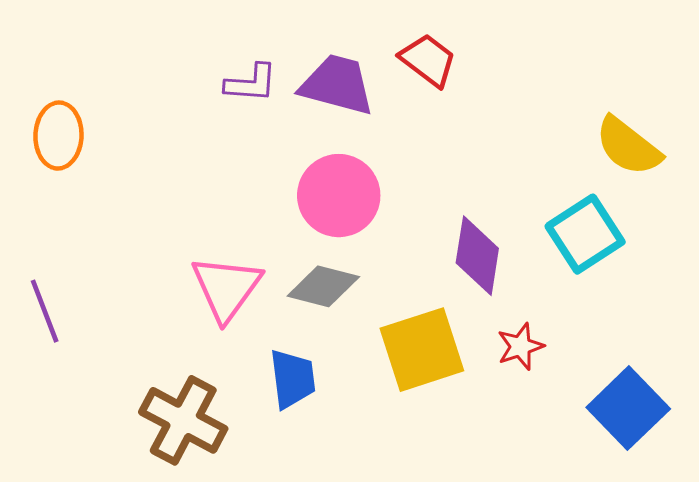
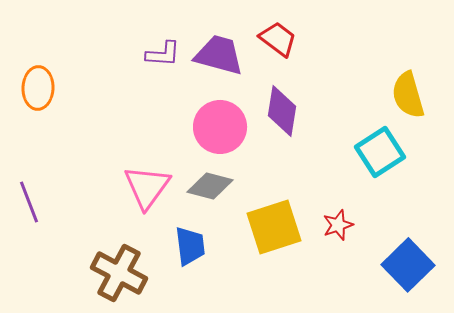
yellow semicircle: (628, 146) -> (408, 95), turned 36
purple diamond: (477, 256) -> (282, 111), moved

